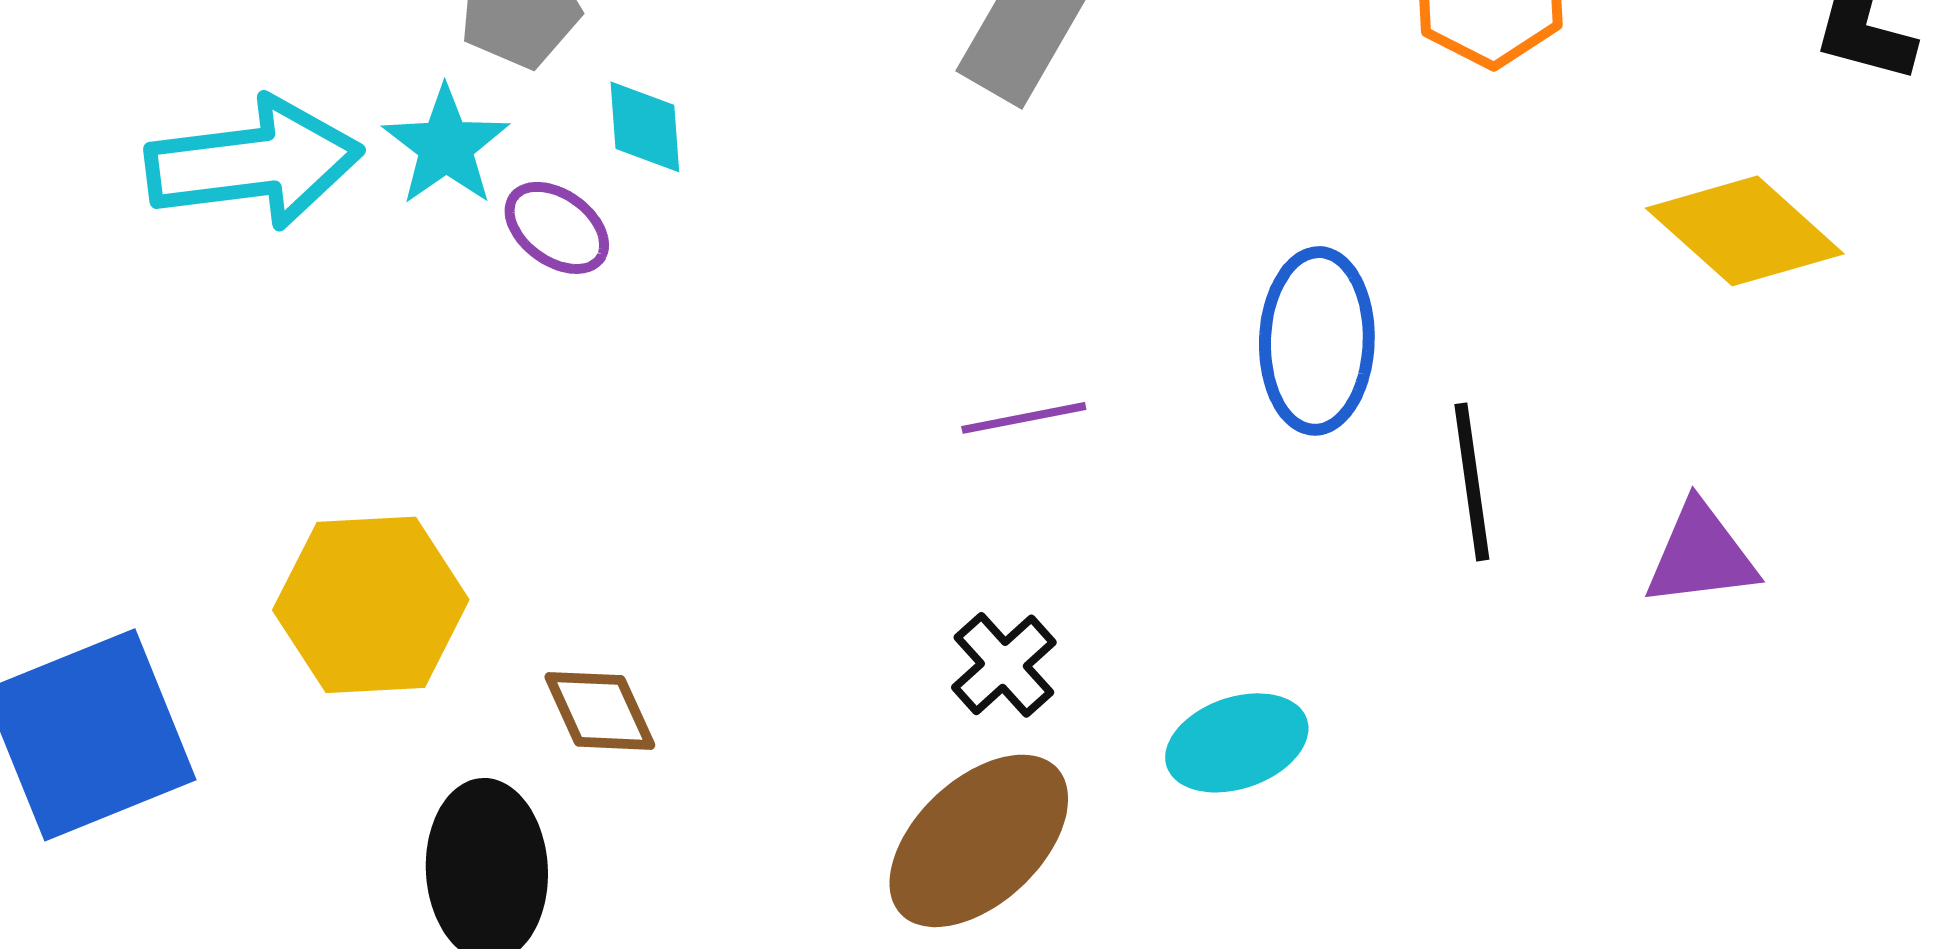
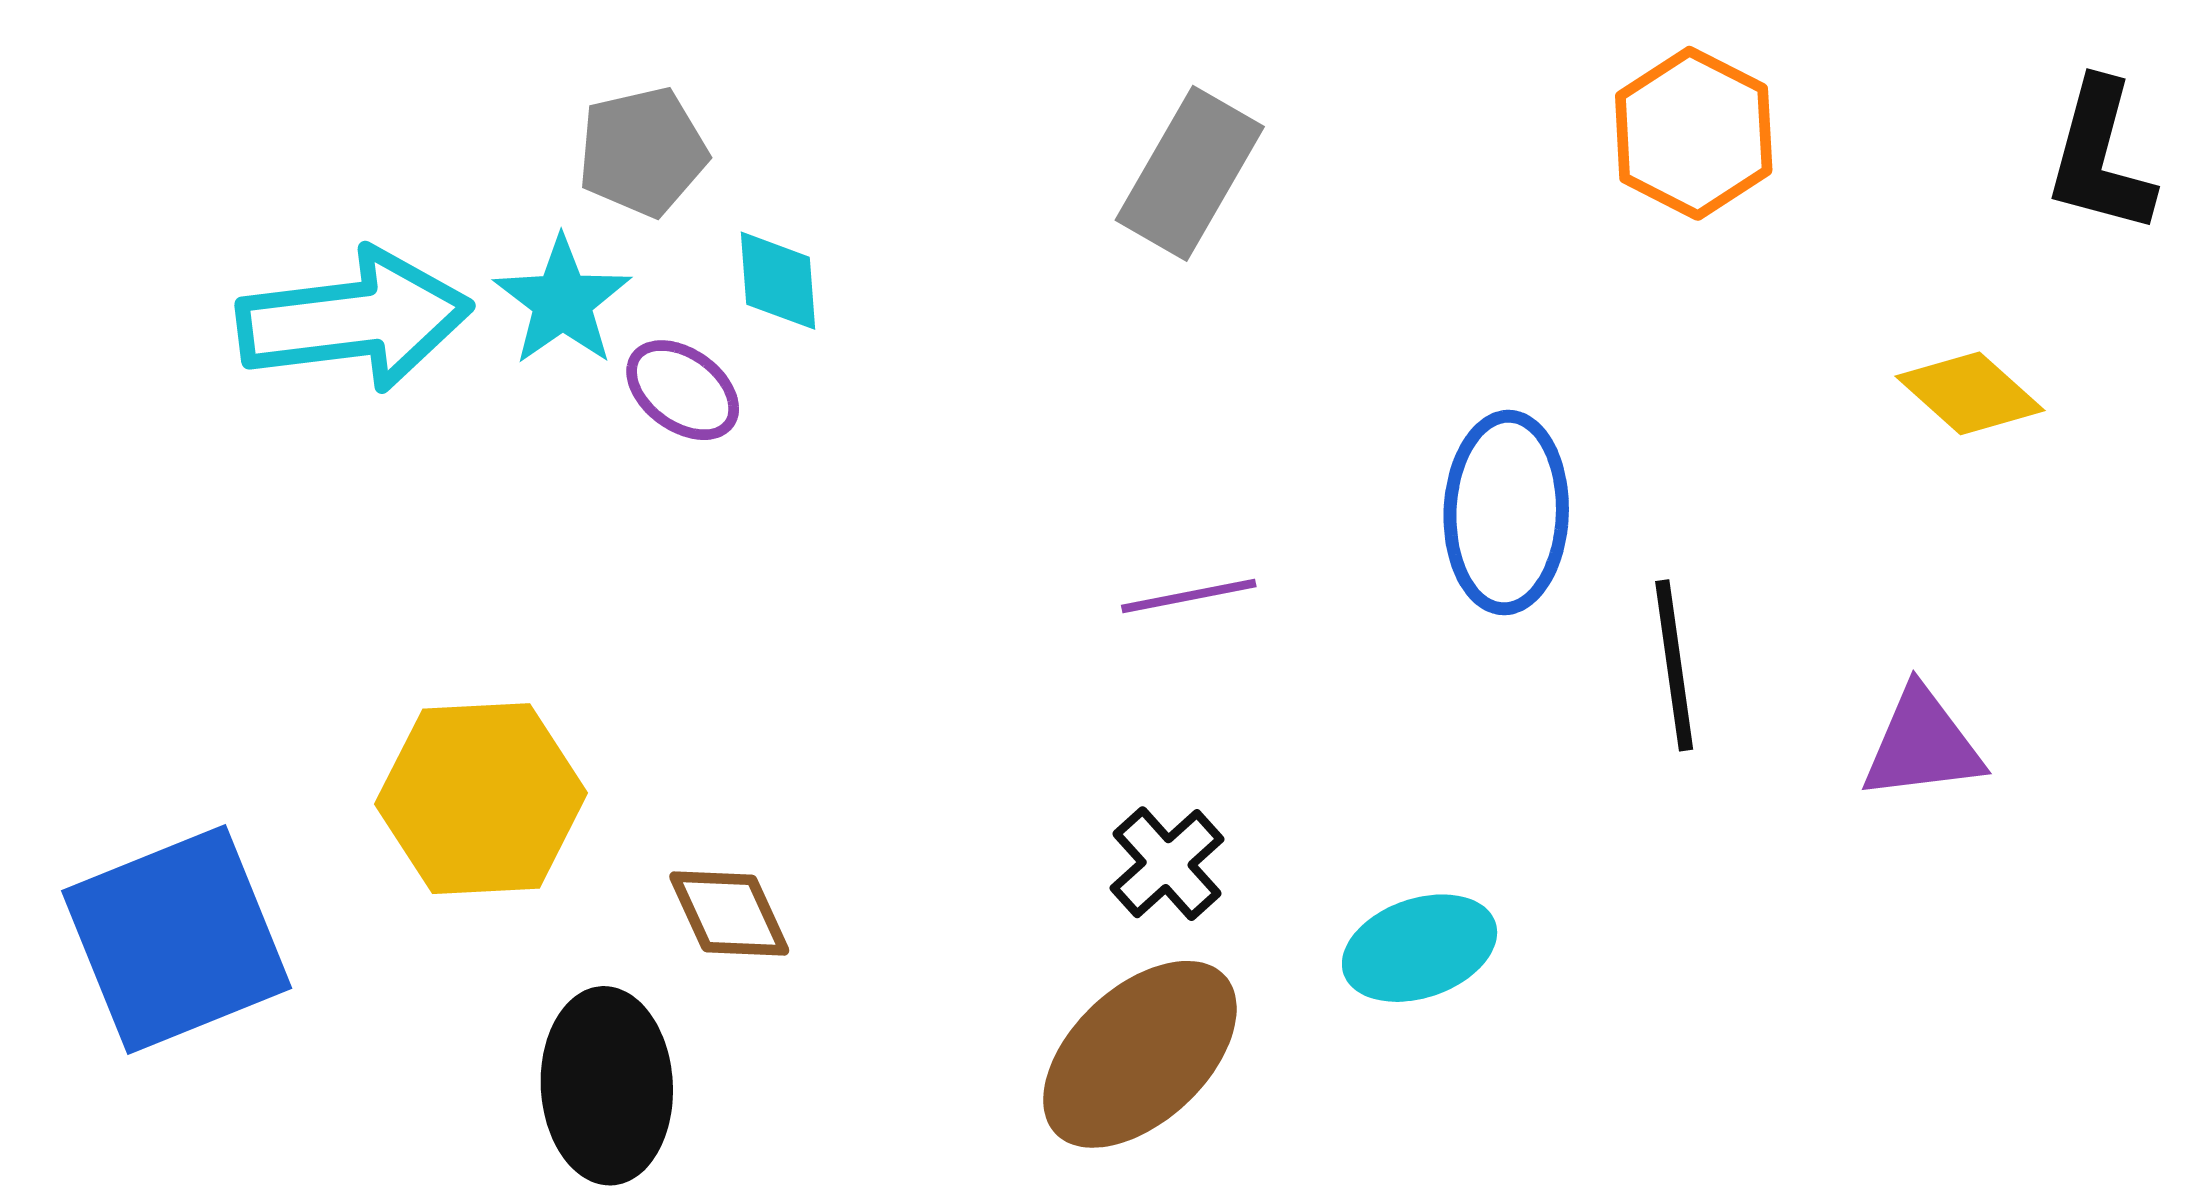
yellow diamond: (1745, 231) -> (1970, 393), size x0.7

